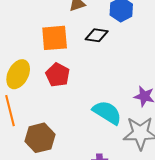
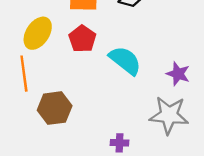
cyan semicircle: (107, 112) -> (125, 60), moved

